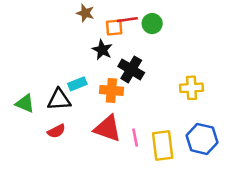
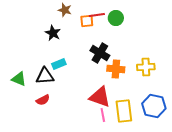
black star: (102, 50) -> (53, 33), moved
orange cross: (111, 90) -> (116, 69), moved
red triangle: (108, 128) -> (100, 97), moved
pink line: (135, 138) -> (103, 115), moved

